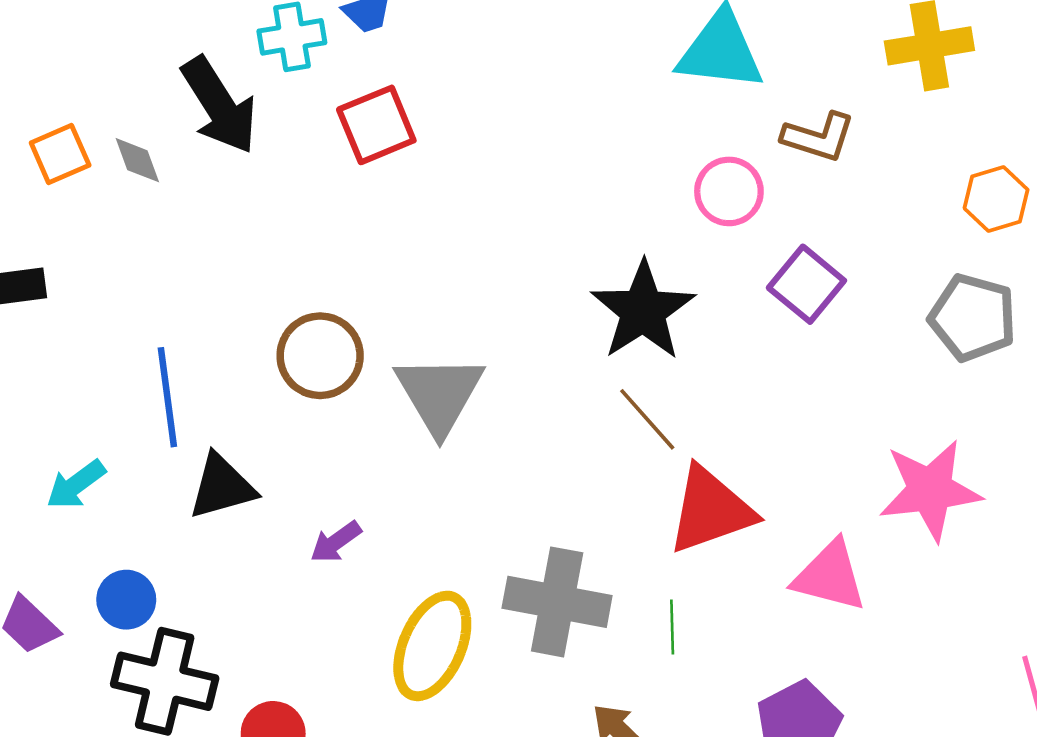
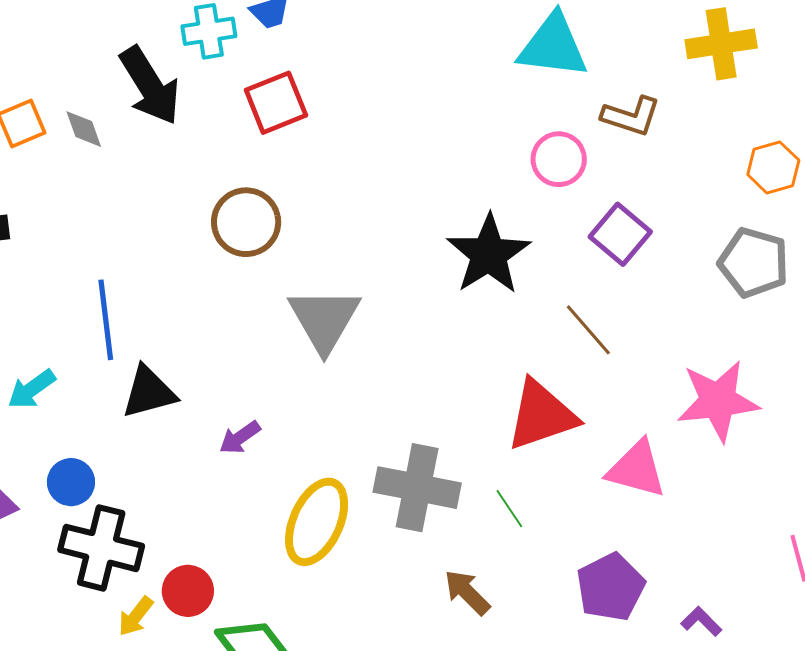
brown circle: (320, 356) -> (246, 222), moved
brown line: (647, 419) -> (588, 330), moved
green line: (672, 627) -> (509, 509), turned -33

